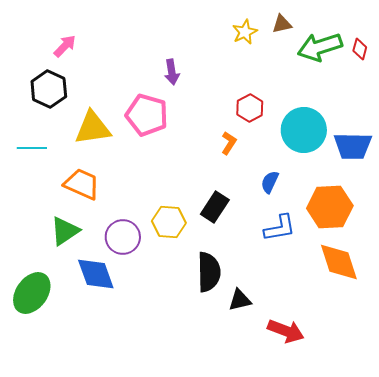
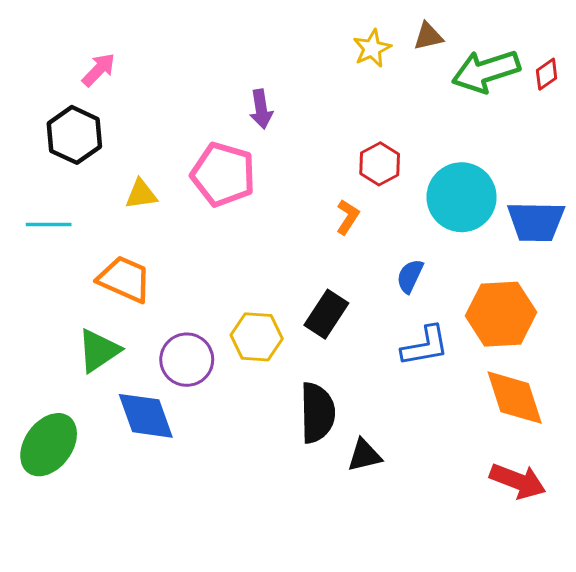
red diamond: (360, 49) -> (547, 74), turned 40
yellow triangle: (93, 128) -> (141, 194), size x0.6
red arrow: (286, 331) -> (518, 481), moved

